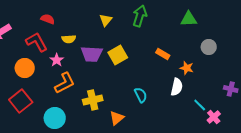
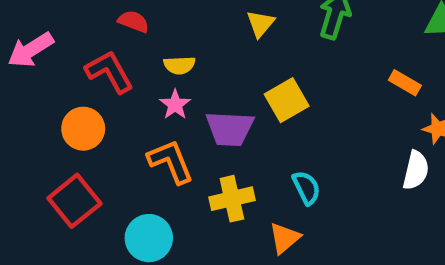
purple trapezoid: (92, 54) -> (230, 129), moved
orange rectangle: (163, 54) -> (405, 83), moved
pink star: (57, 60) -> (175, 105), moved
orange L-shape: (65, 83) -> (171, 161), turned -85
cyan semicircle: (141, 95) -> (306, 188), moved

